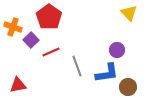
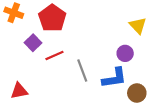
yellow triangle: (129, 13) -> (138, 26), moved
orange cross: (13, 27) -> (14, 13), moved

